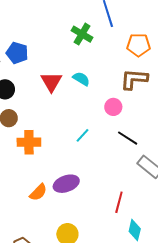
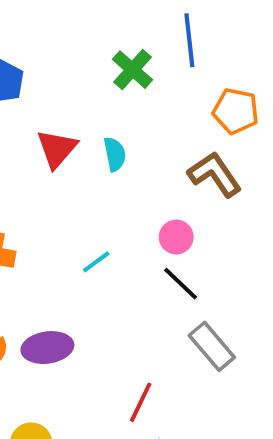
cyan semicircle: (81, 79) -> (115, 154), turned 36
brown L-shape: (134, 79) -> (215, 174), turned 40
pink circle: (113, 107) -> (176, 237), moved

